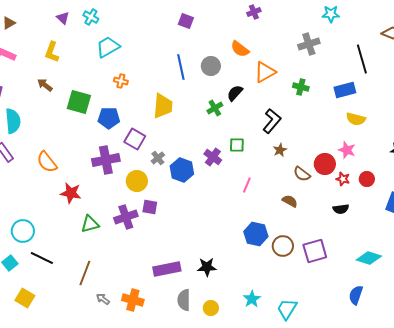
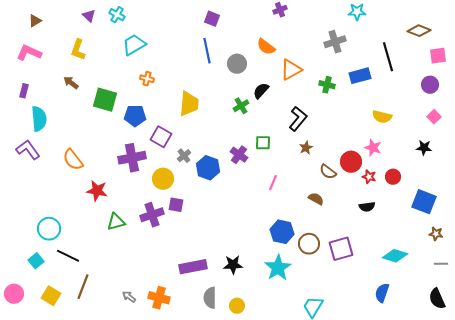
blue line: (181, 67) -> (207, 51), moved
blue rectangle: (345, 90) -> (360, 76), moved
brown line: (85, 273) -> (83, 287), moved
cyan star: (252, 299) -> (278, 268), moved, size x1.5

